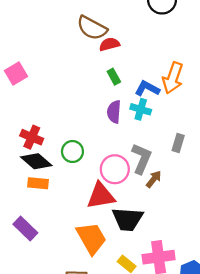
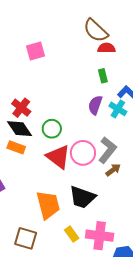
pink square: (16, 74) -> (36, 51), moved
red triangle: (101, 196) -> (58, 157), moved, turned 32

